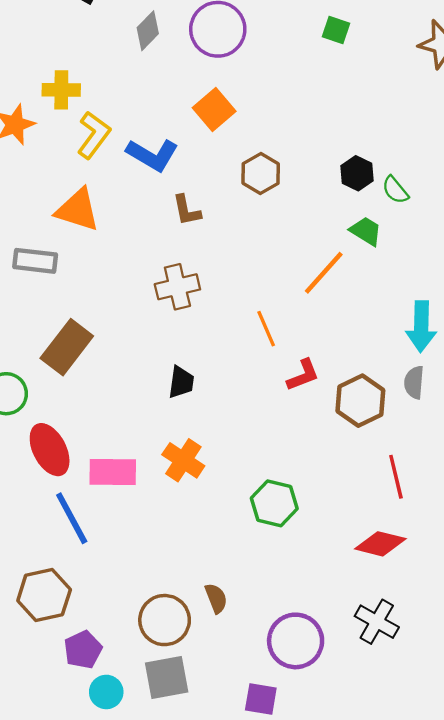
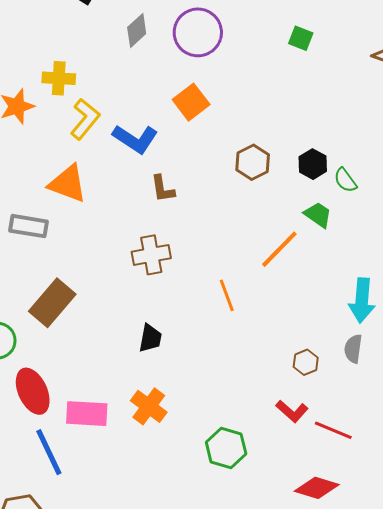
brown hexagon: (261, 173) -> (253, 162), moved
red L-shape: (303, 375) -> (292, 411), moved, turned 60
brown hexagon: (360, 401) -> (306, 362), size x0.6
red line: (396, 477) -> (333, 430), turned -57

